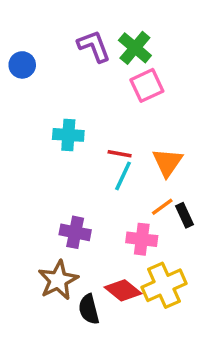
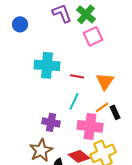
cyan cross: (68, 135) -> (47, 65), size x1.4
cyan line: (123, 176) -> (74, 101), moved
pink cross: (142, 239) -> (90, 126), size x1.4

